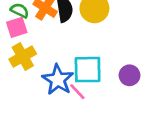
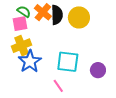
blue star: (58, 80) -> (30, 61), moved
pink line: (77, 92) -> (58, 86), moved

